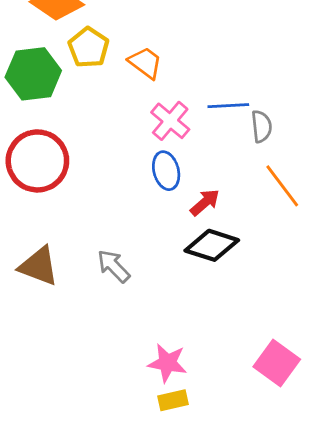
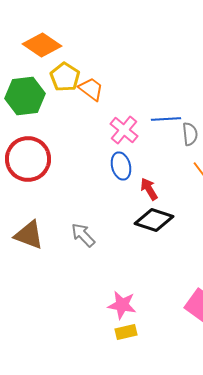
orange trapezoid: (145, 63) -> (91, 89), moved
red arrow: (205, 202) -> (149, 189), turned -80

